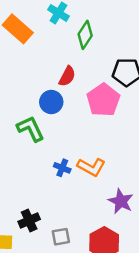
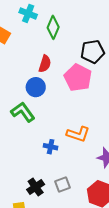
blue cross: (62, 168) -> (51, 147), moved
gray square: (61, 237) -> (62, 184), moved

